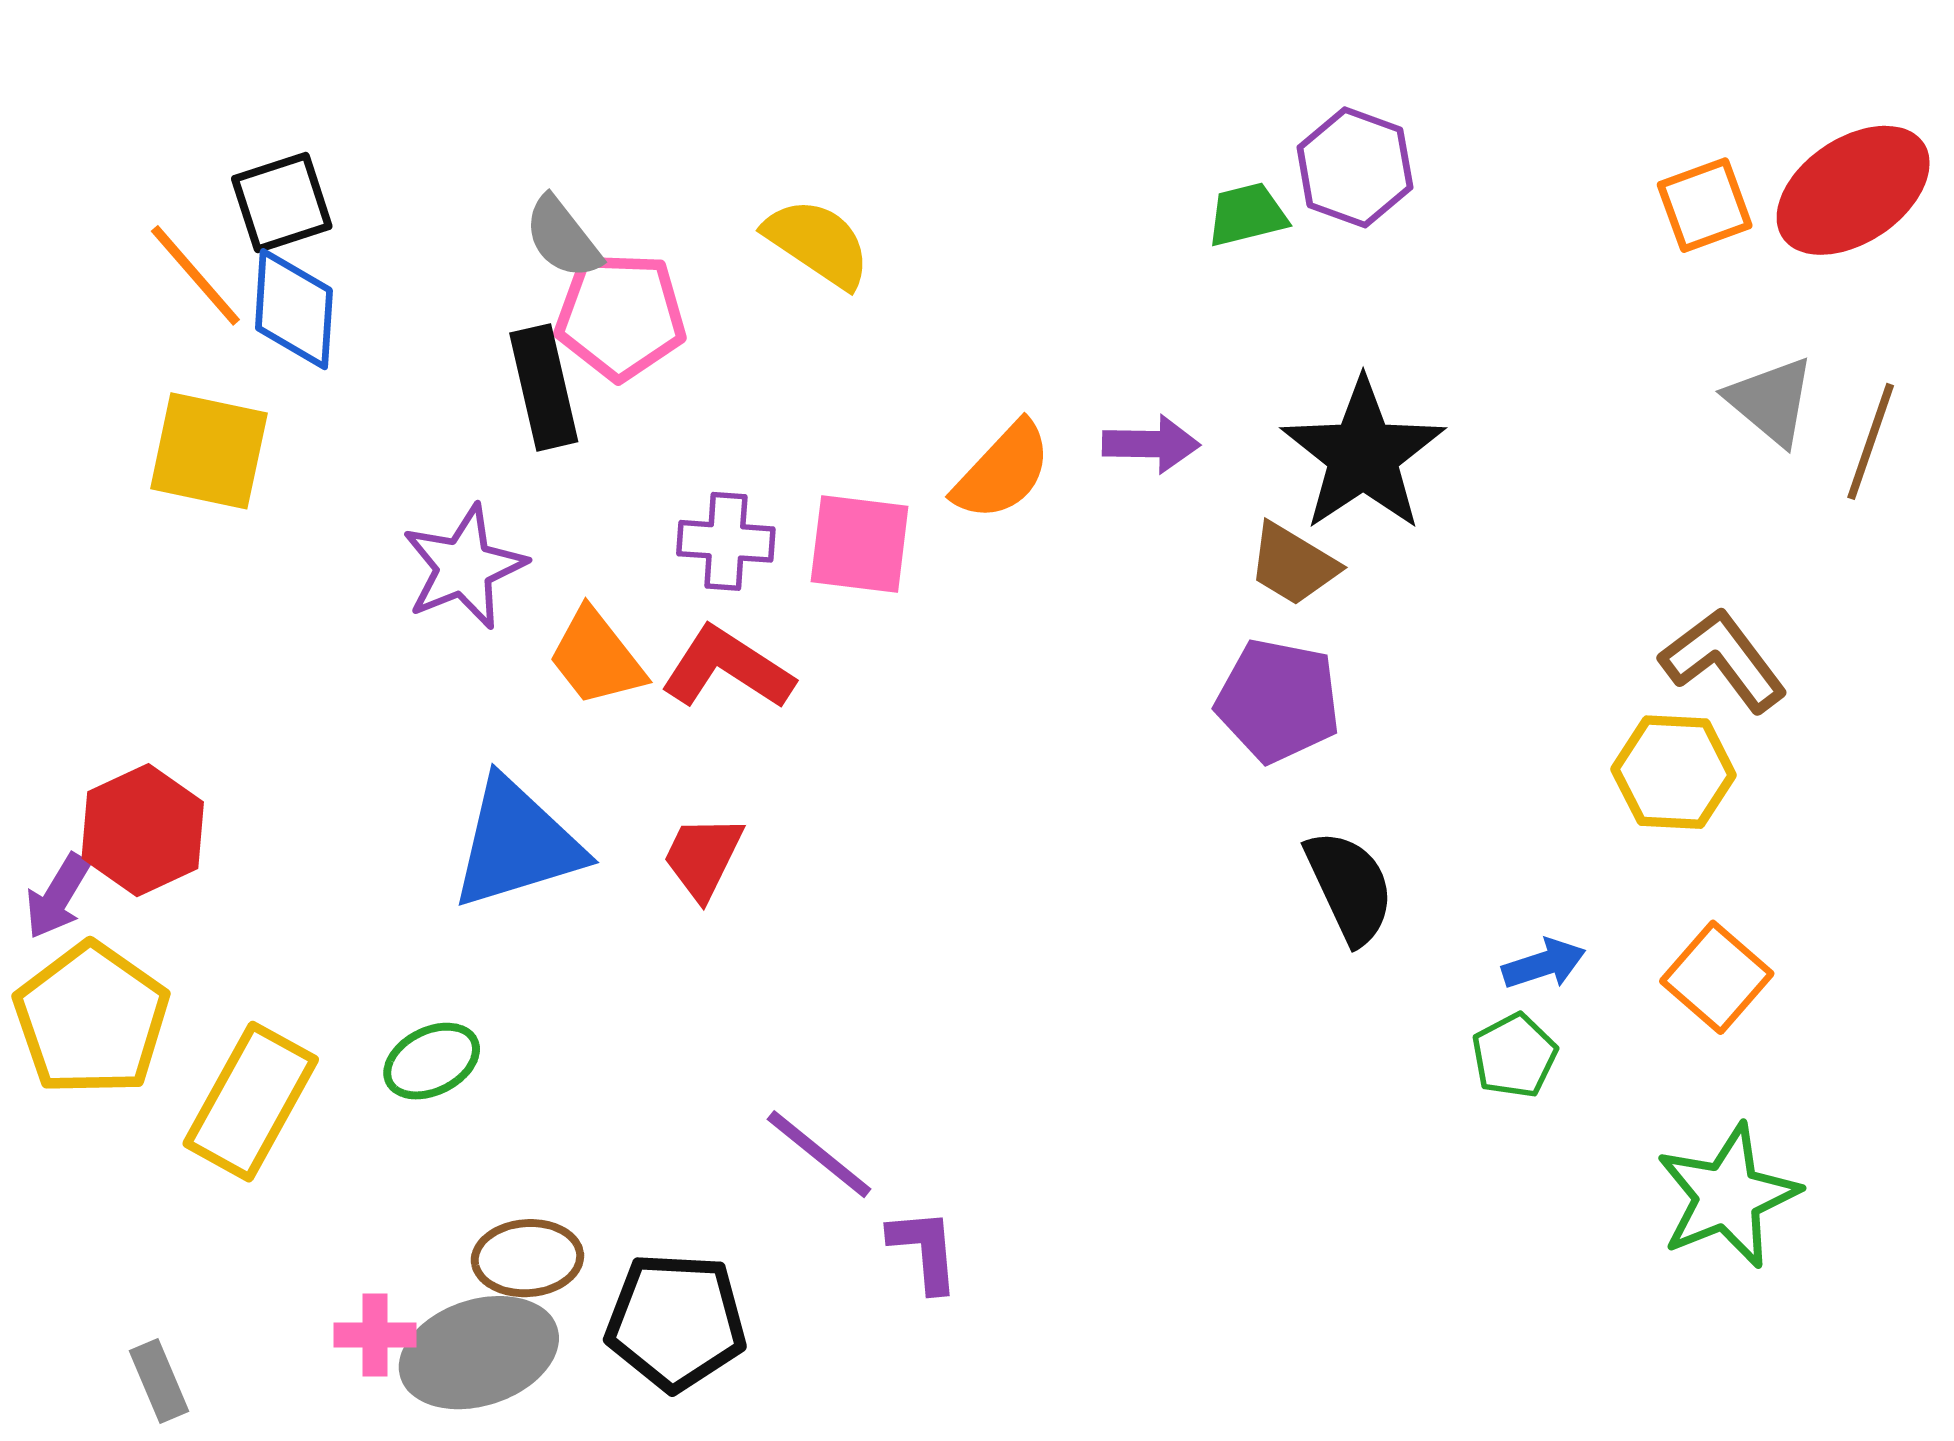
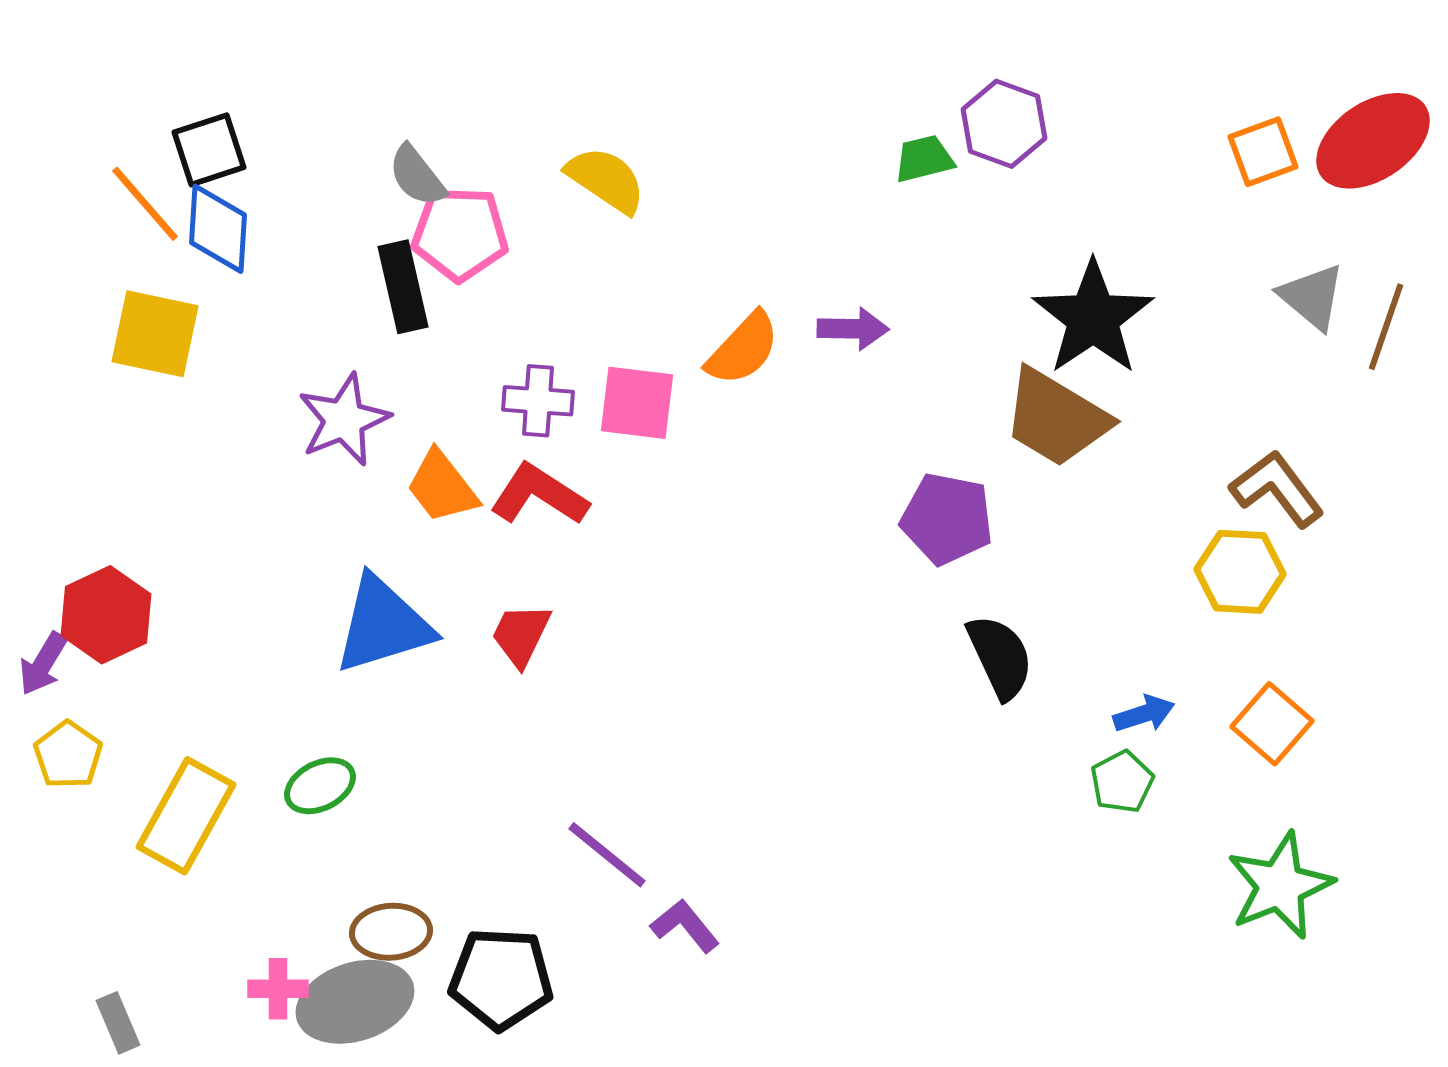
black star: (1363, 455) -> (1093, 318), moved
brown trapezoid: (1293, 564) -> (1056, 418), moved, size x1.6
yellow pentagon: (91, 1019) -> (68, 755), size x0.6
purple L-shape: (924, 1250) -> (685, 926), turned -34

